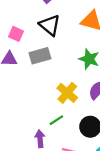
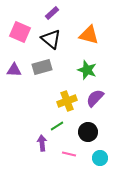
pink square: (16, 34) -> (20, 32), moved, size x1.5
yellow cross: (67, 93) -> (67, 101), turned 30

